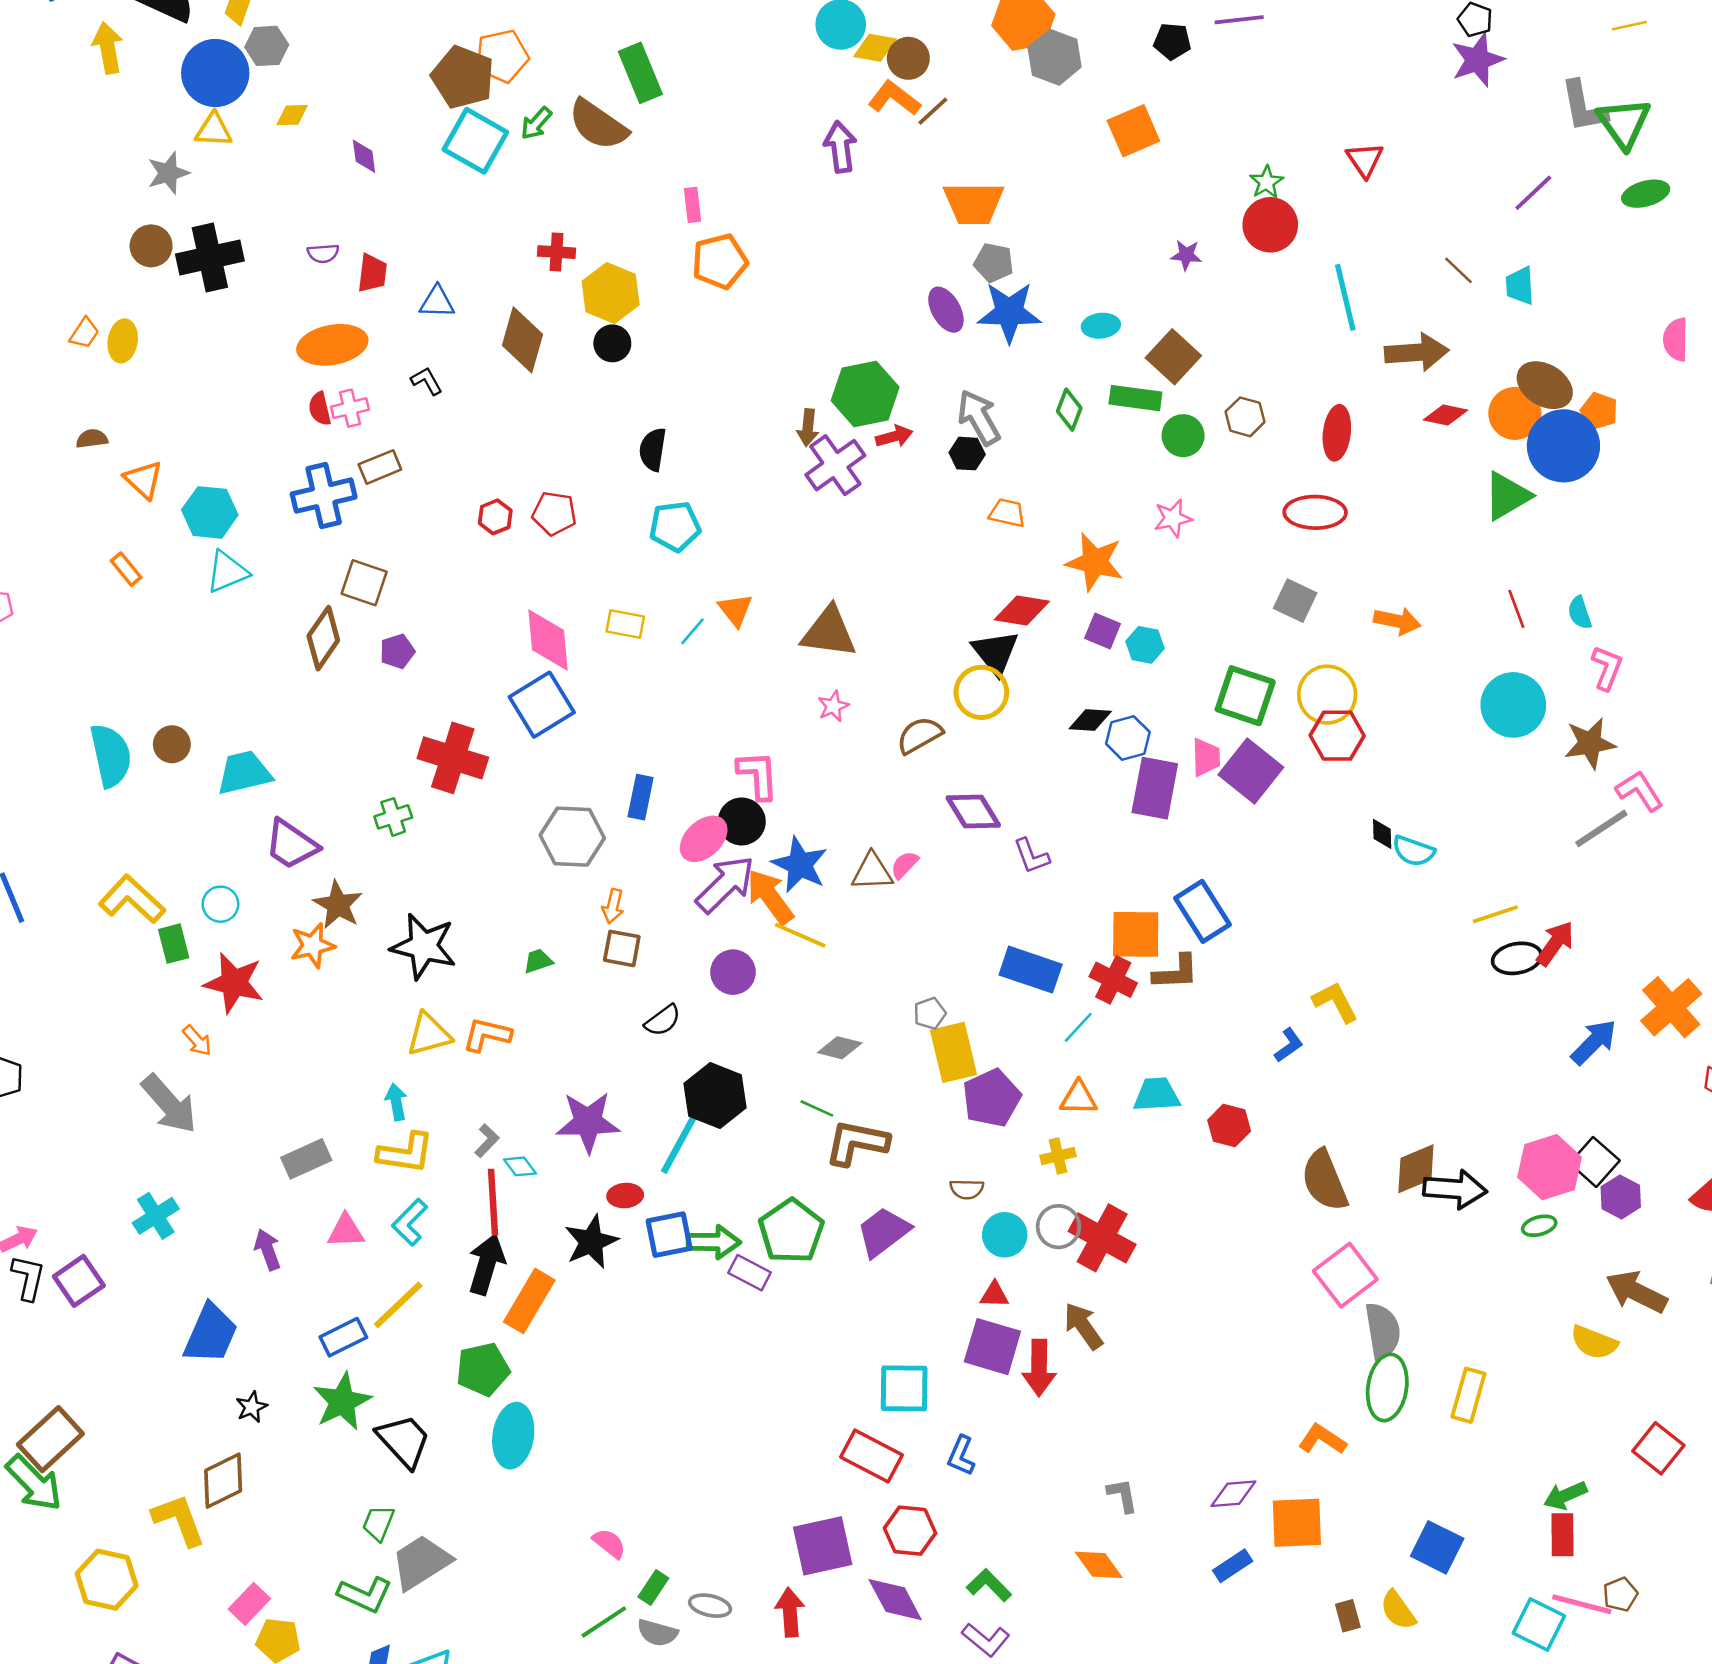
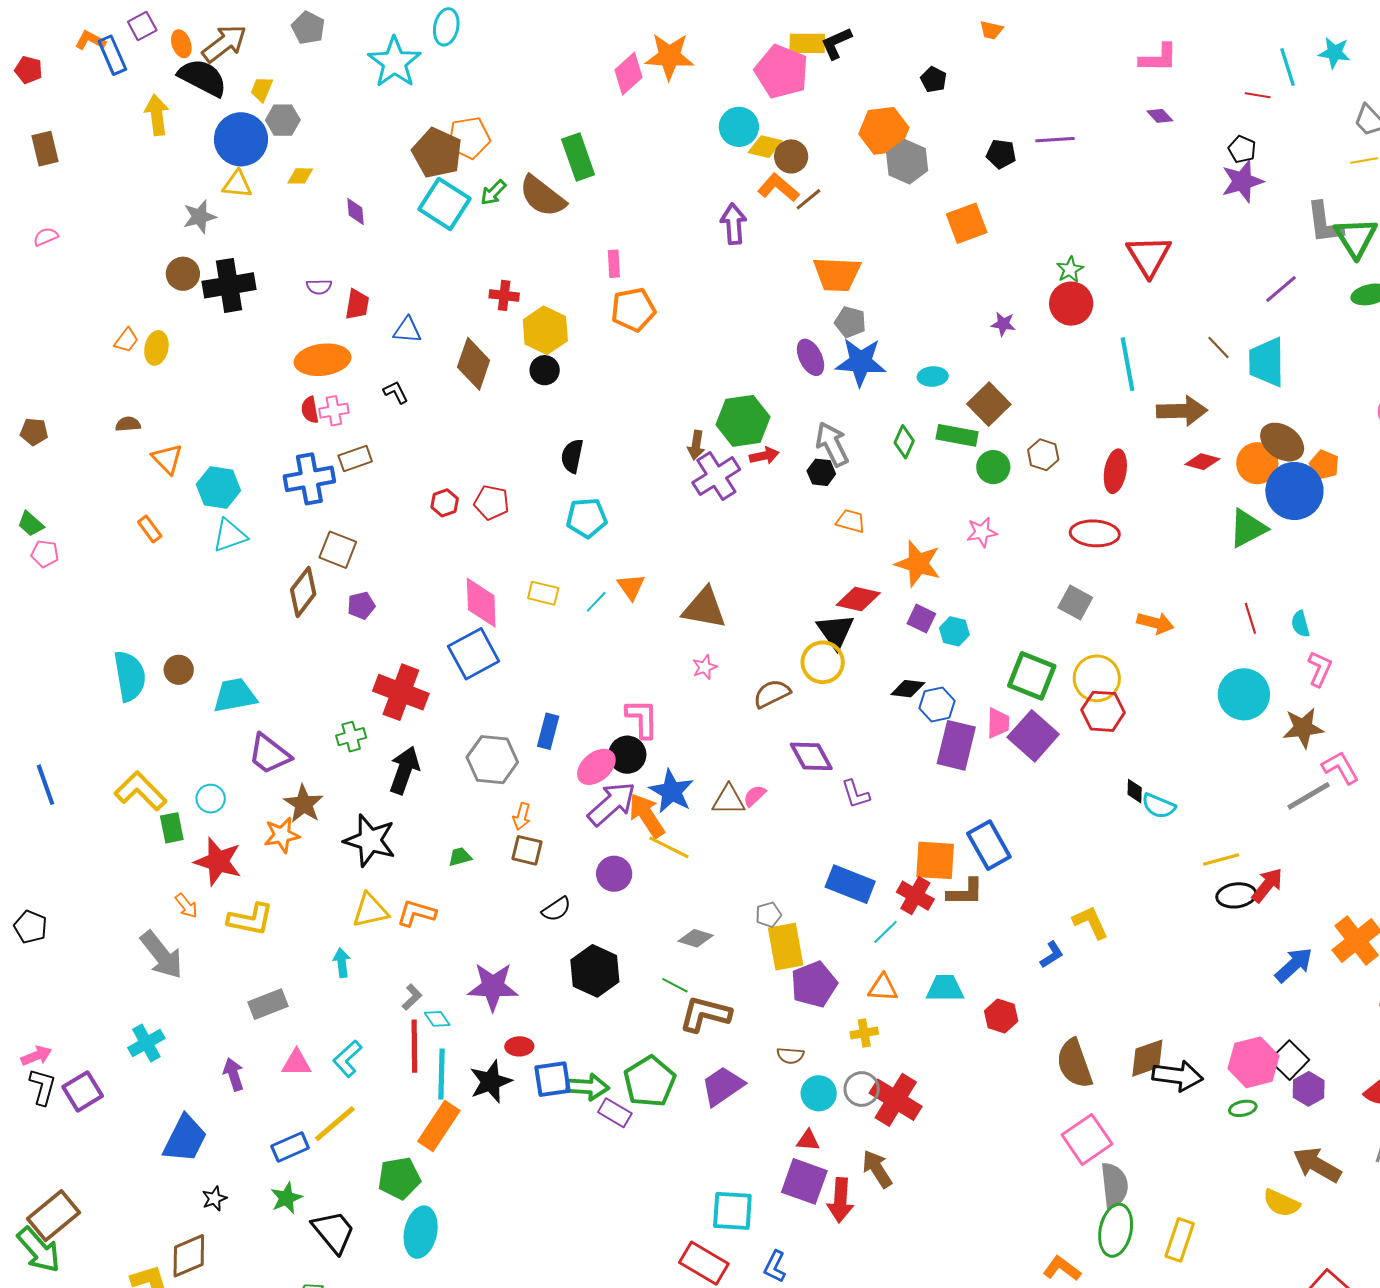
red triangle: (1365, 160) -> (1149, 256), size x1.5
cyan trapezoid: (1520, 286) -> (1267, 362), size x1.6
cyan line: (679, 1144) -> (442, 1074), moved, turned -30
yellow L-shape: (406, 1153) -> (250, 919), moved
black arrow: (487, 1264) -> (404, 770), moved
green star: (342, 1402) -> (286, 1198), size x0.7

